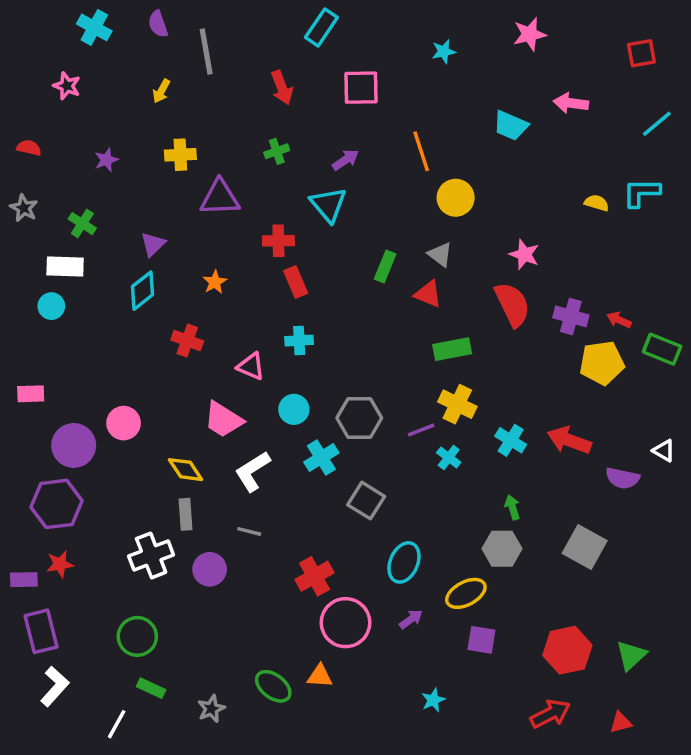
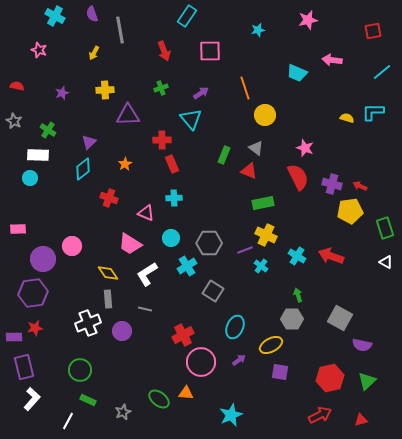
green rectangle: (662, 349) -> (385, 228), moved, turned 50
purple semicircle: (622, 478) -> (362, 345), moved
cyan star: (433, 700) -> (231, 415), moved, size x1.6

